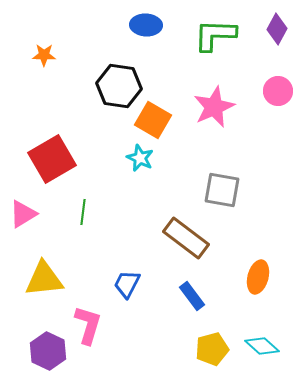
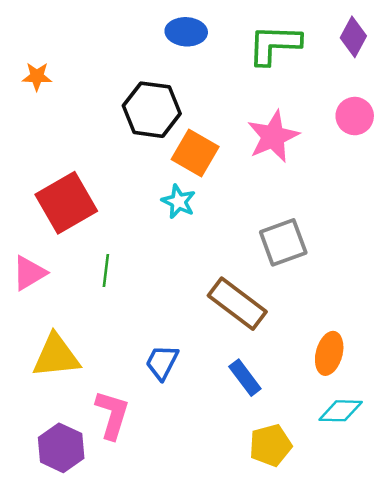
orange star: (44, 55) -> (37, 76), moved
gray square: (222, 190) -> (283, 242), turned -30
cyan diamond: (262, 346) -> (341, 411), moved, turned -40

